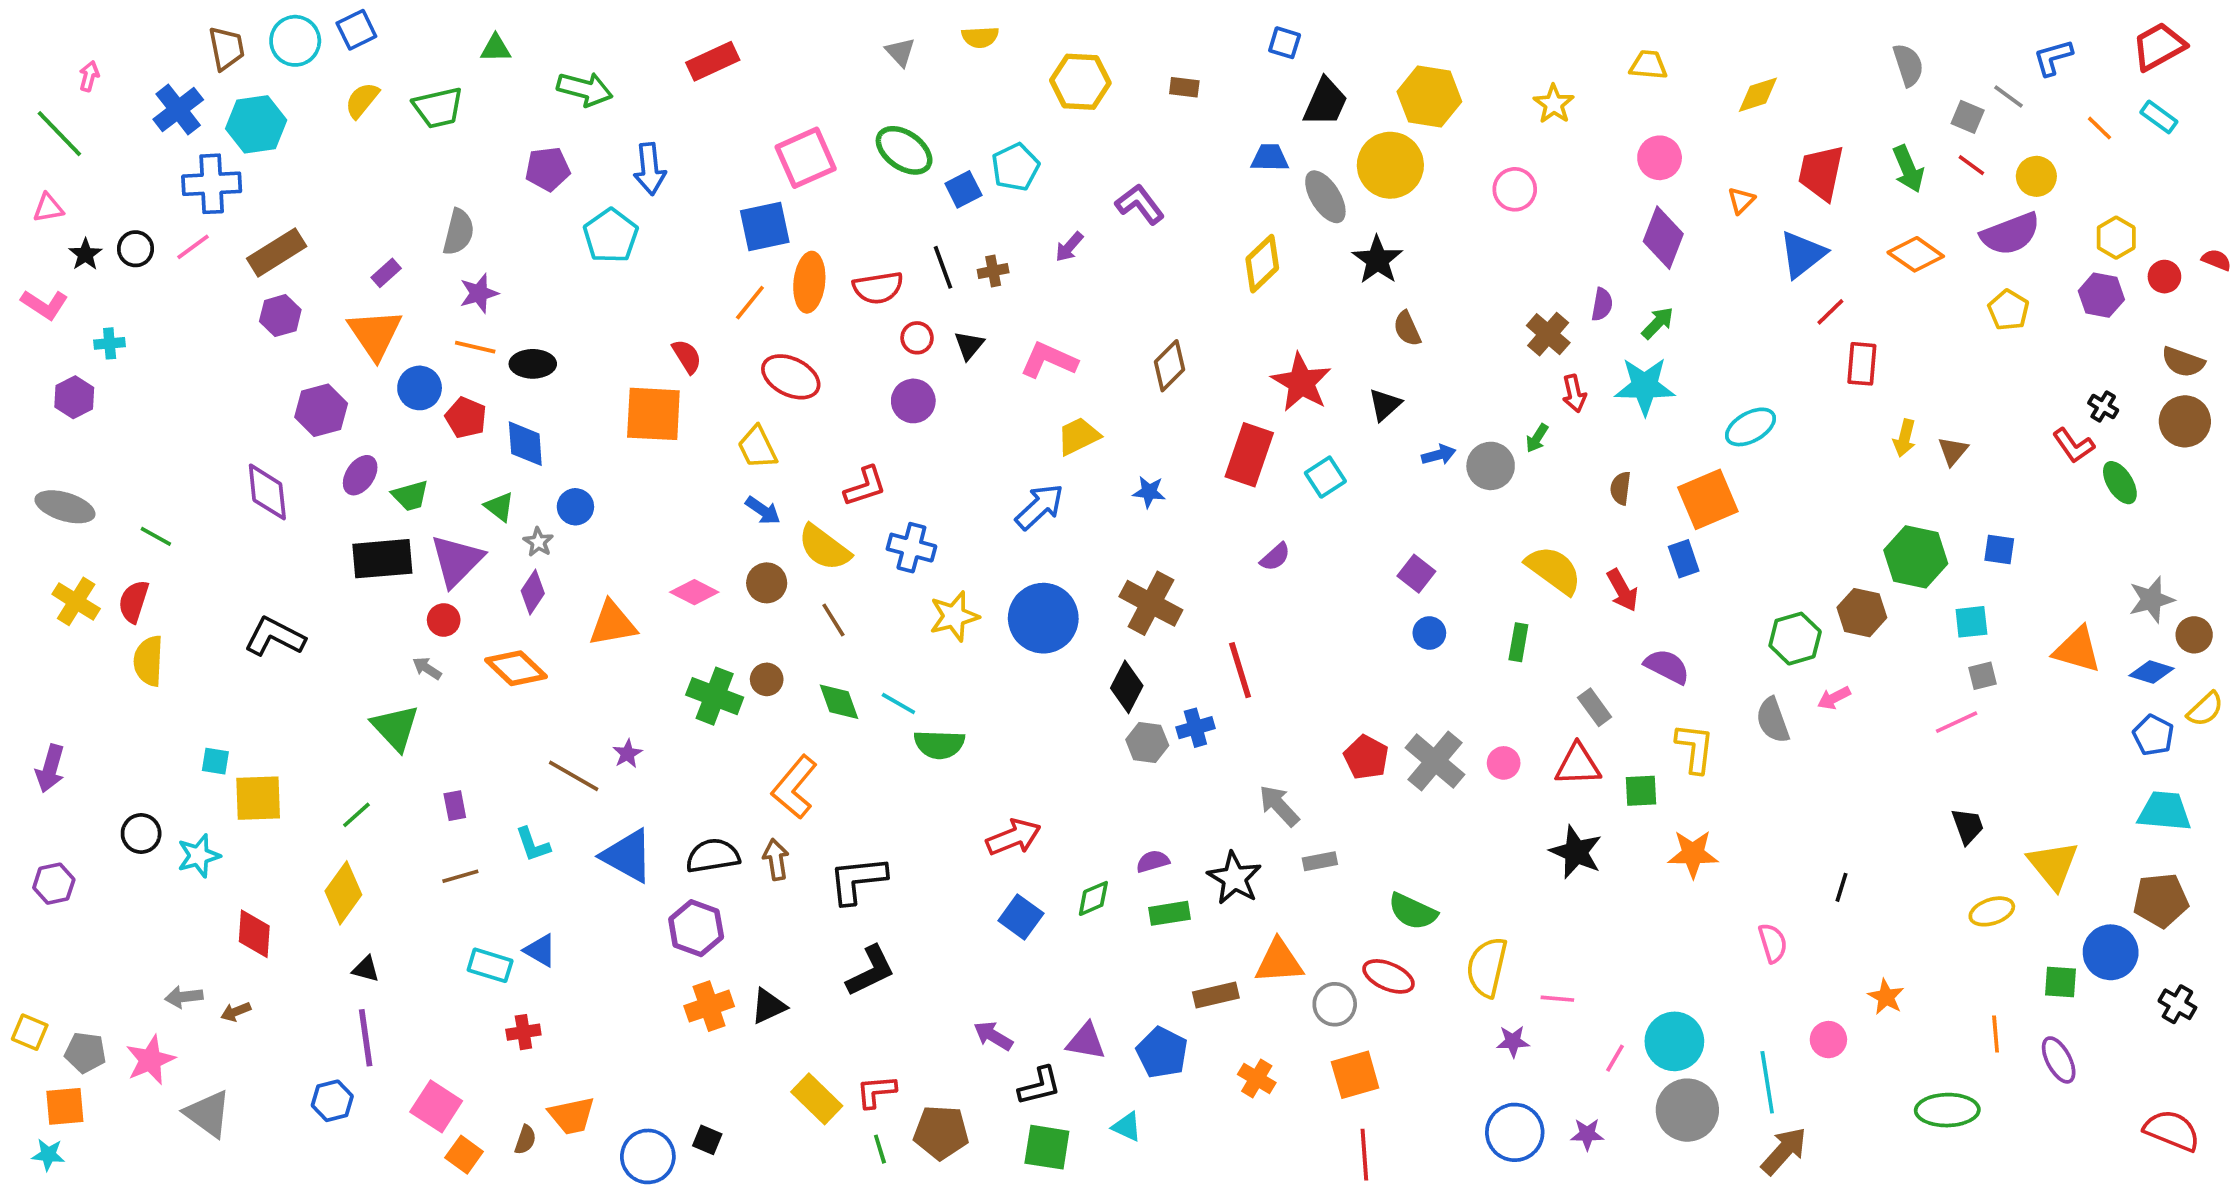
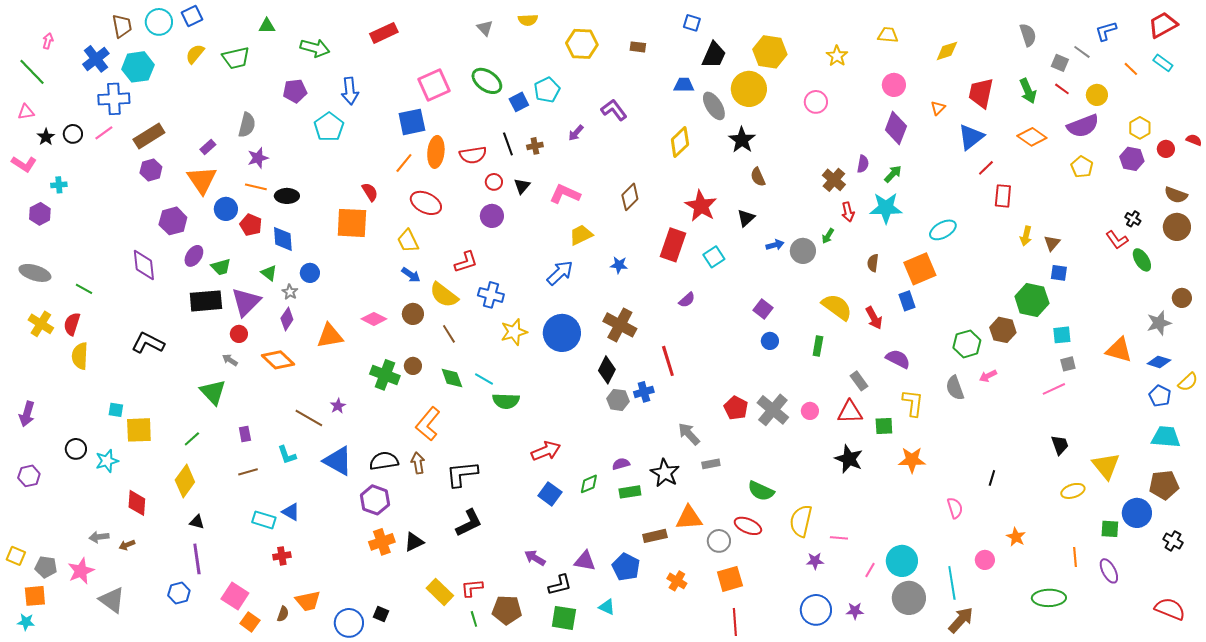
blue square: (1999, 549) -> (1059, 273), moved
brown circle: (2194, 635) -> (1182, 298), moved

